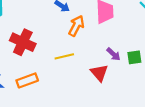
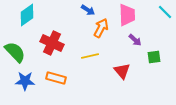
purple arrow: (114, 54) -> (135, 40), moved
orange rectangle: (27, 80) -> (56, 78), turned 36

